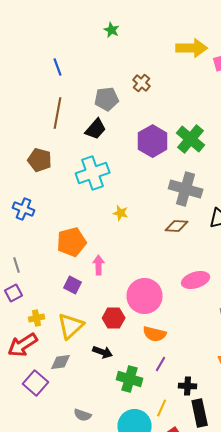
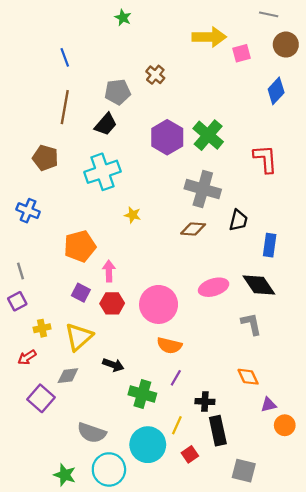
red hexagon: (114, 318) -> (112, 303), moved
red arrow: (23, 345) -> (27, 357), size x0.6
gray semicircle: (83, 415) -> (92, 433), size x1.5

